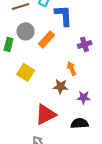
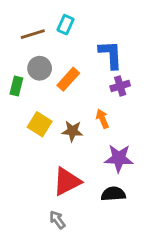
blue L-shape: (64, 15) -> (111, 55), moved
brown star: (61, 86) -> (72, 131), moved
purple star: (84, 97) -> (119, 158), size x1.5

